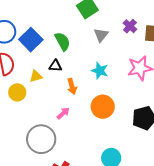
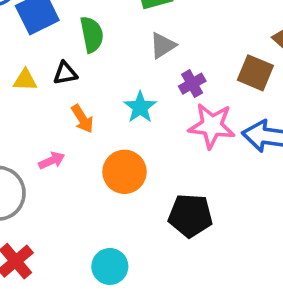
purple cross: (130, 26) -> (192, 84), moved
black triangle: (55, 66) -> (65, 73), turned -32
orange arrow: (72, 86) -> (82, 119), turned -35

